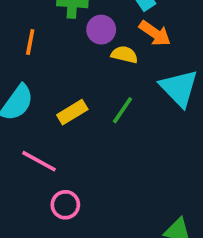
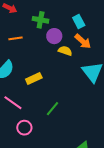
orange line: (30, 42) -> (15, 38), turned 64
green line: (122, 110) -> (53, 109), moved

